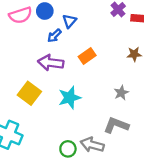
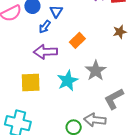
yellow square: (29, 93) -> (31, 83), turned -30
gray star: (121, 93) -> (96, 71), moved, size x1.5
gray L-shape: (116, 125) -> (114, 99), turned -40

